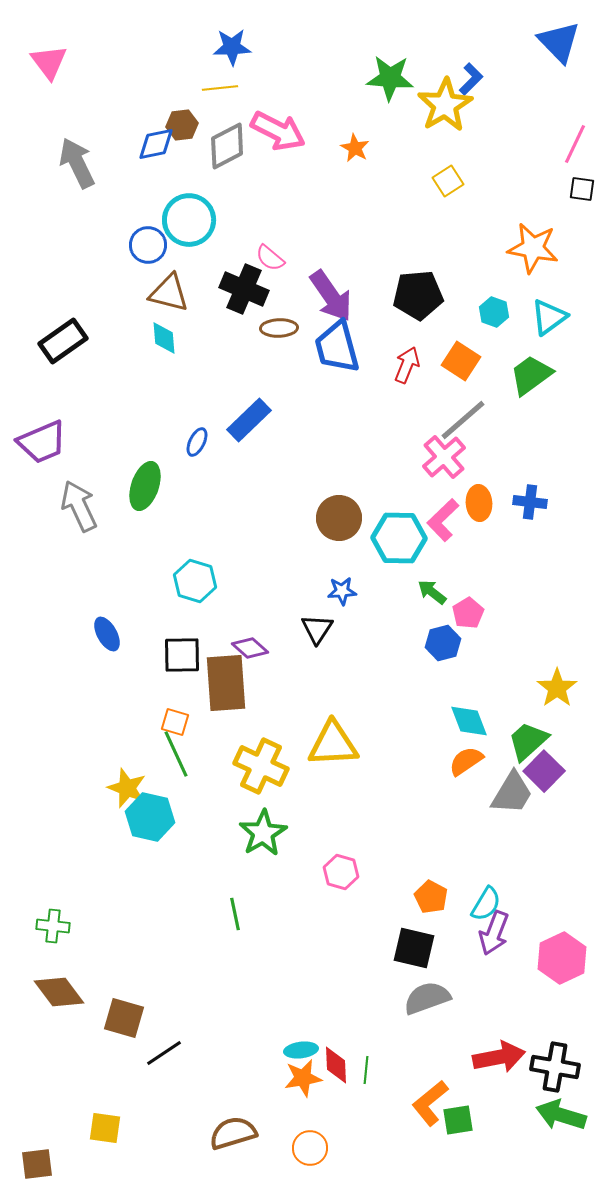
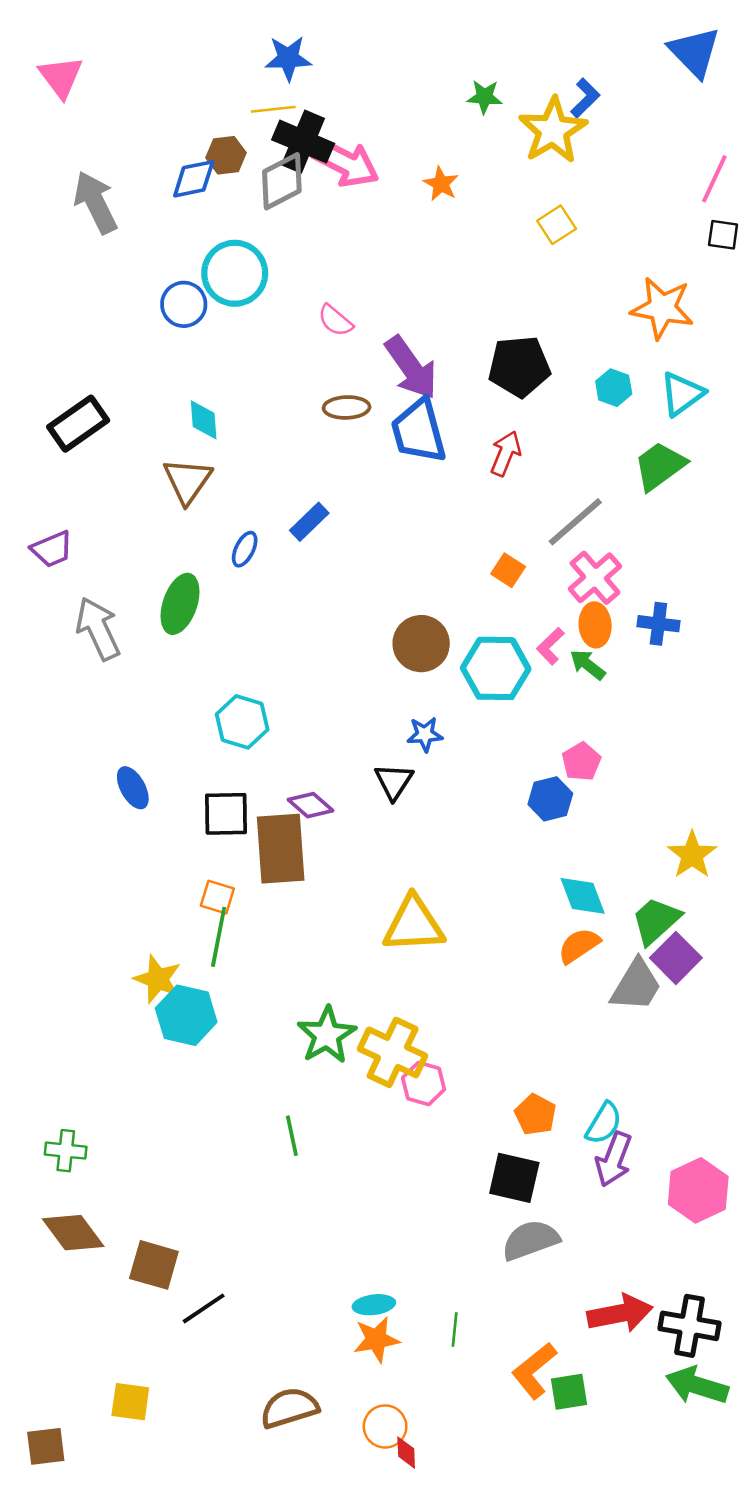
green star: (390, 78) -> (484, 97), size x0.6
black cross: (244, 289) -> (303, 142), moved
brown triangle: (169, 293) -> (187, 481), moved, turned 51
orange square: (461, 361) -> (508, 570), moved, size x0.7
blue rectangle: (249, 420) -> (309, 522), size x0.7
purple trapezoid: (42, 442) -> (52, 549), size x0.7
pink cross: (444, 457) -> (595, 578), moved
pink L-shape: (443, 520) -> (550, 646), size x0.7
green arrow: (432, 592) -> (588, 665), moved
green line: (176, 754) -> (219, 937), turned 36
yellow cross: (261, 766) -> (393, 1052), moved
red diamond: (336, 1065) -> (406, 1453), moved, size x0.7

